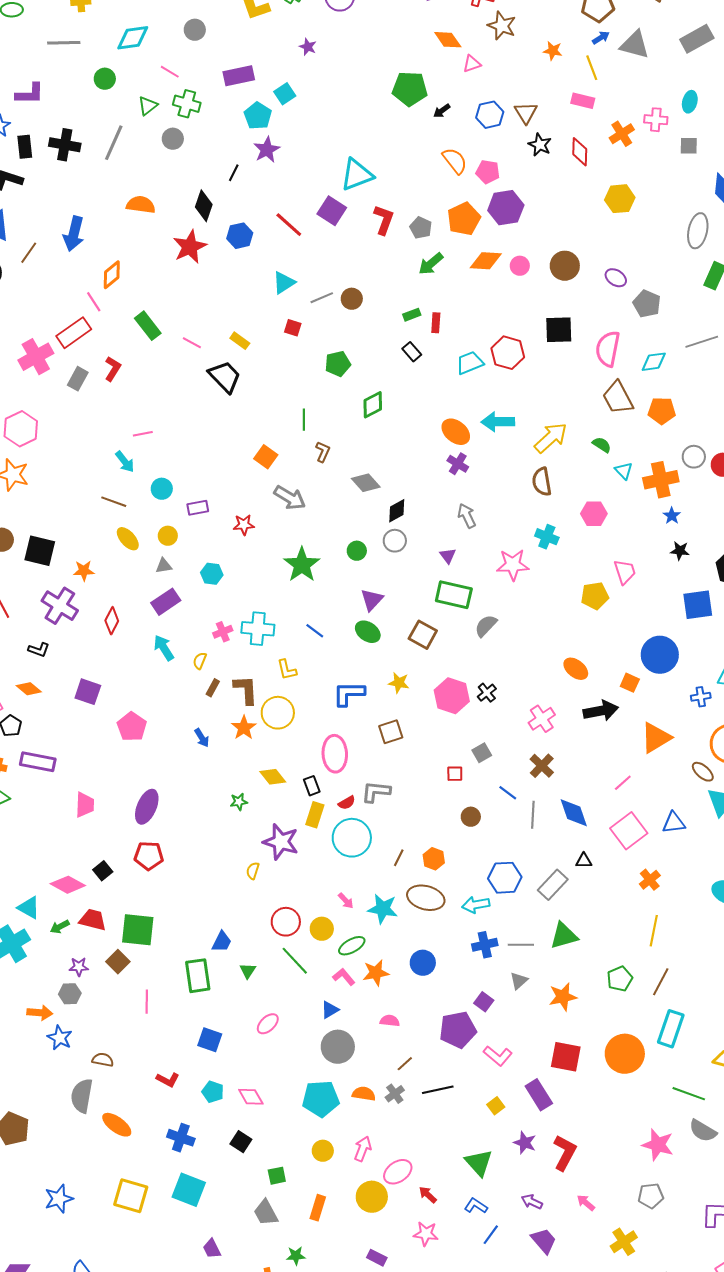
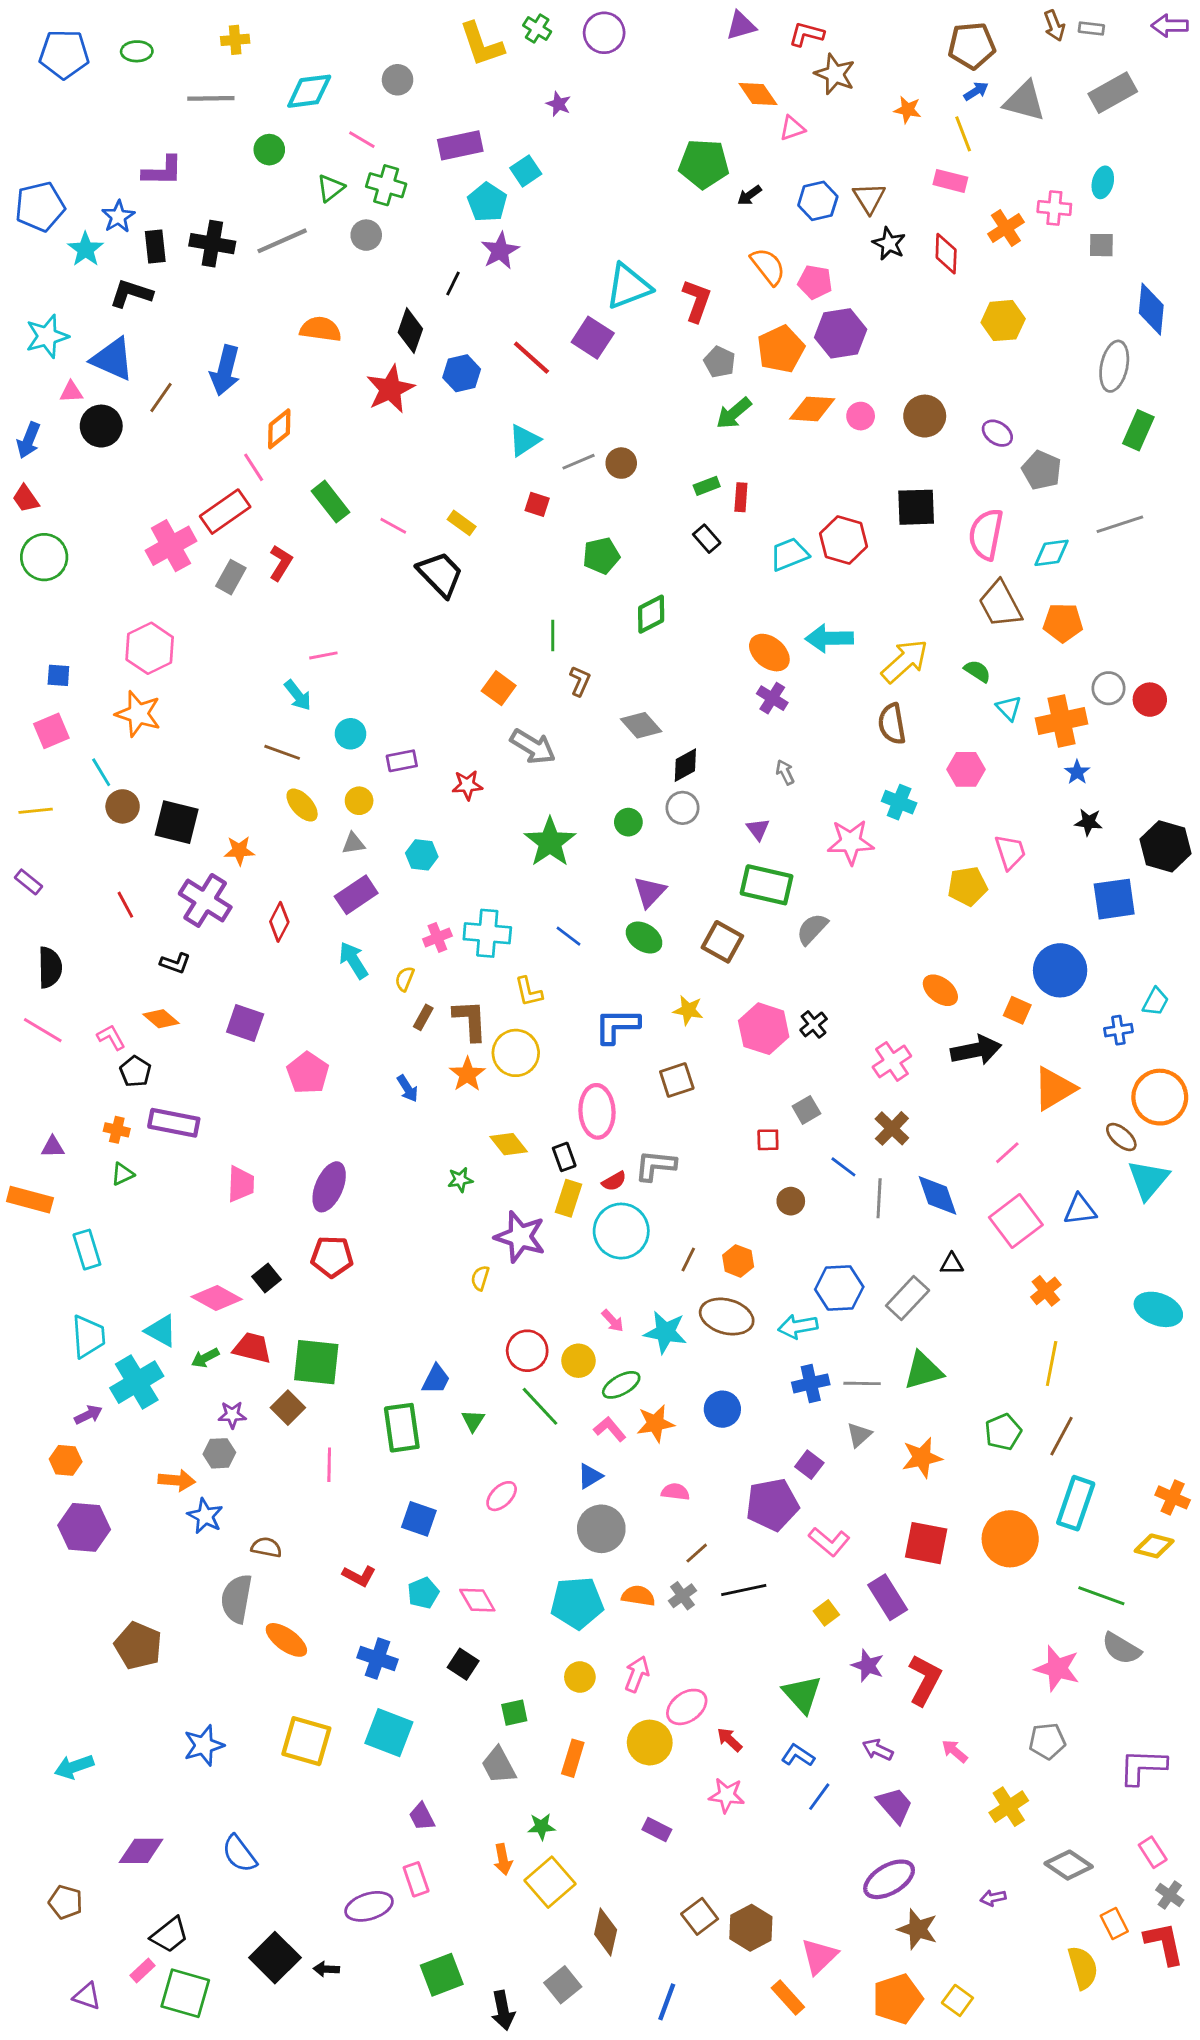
gray line: (114, 143) -> (282, 241), turned 42
red L-shape: (384, 220) -> (697, 301), moved
gray arrow: (467, 516) -> (785, 772), size x0.7
cyan pentagon: (213, 1092) -> (423, 1593), turned 30

